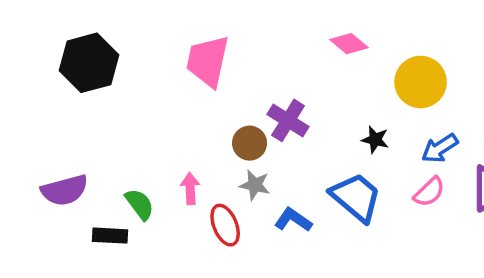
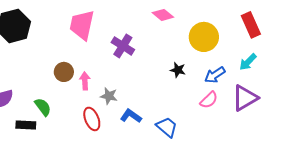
purple cross: (288, 120) -> (123, 46), moved
brown circle: (250, 143) -> (64, 72), moved
pink arrow: (190, 188) -> (85, 81), moved
blue trapezoid: (356, 197) -> (167, 127), moved, size x0.7

